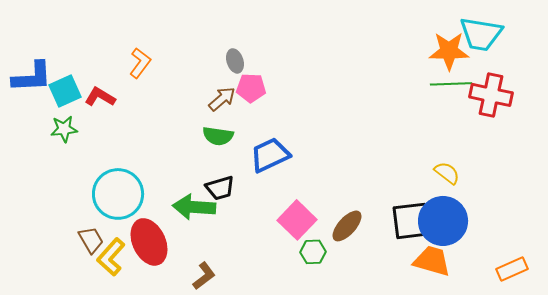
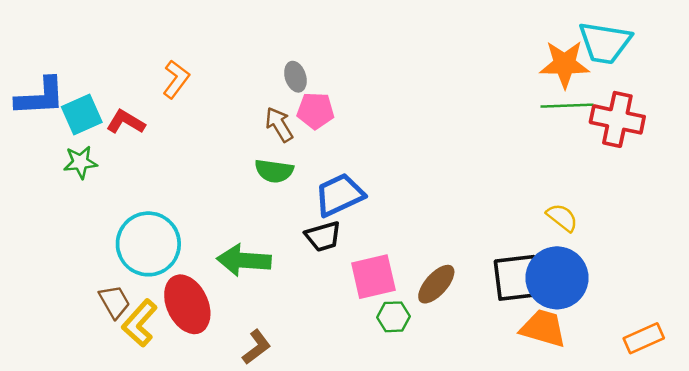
brown arrow: (222, 99) -> (279, 124), turned -80
black trapezoid: (220, 188) -> (323, 236), moved
pink square: (297, 220) -> (373, 277), turned 33

